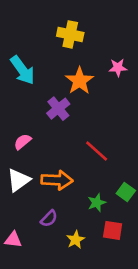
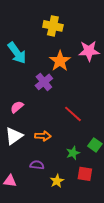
pink star: (118, 68) -> (89, 51), size x1.5
orange arrow: (57, 180) -> (43, 136), size x0.7
purple semicircle: (49, 219) -> (37, 165), turned -128

